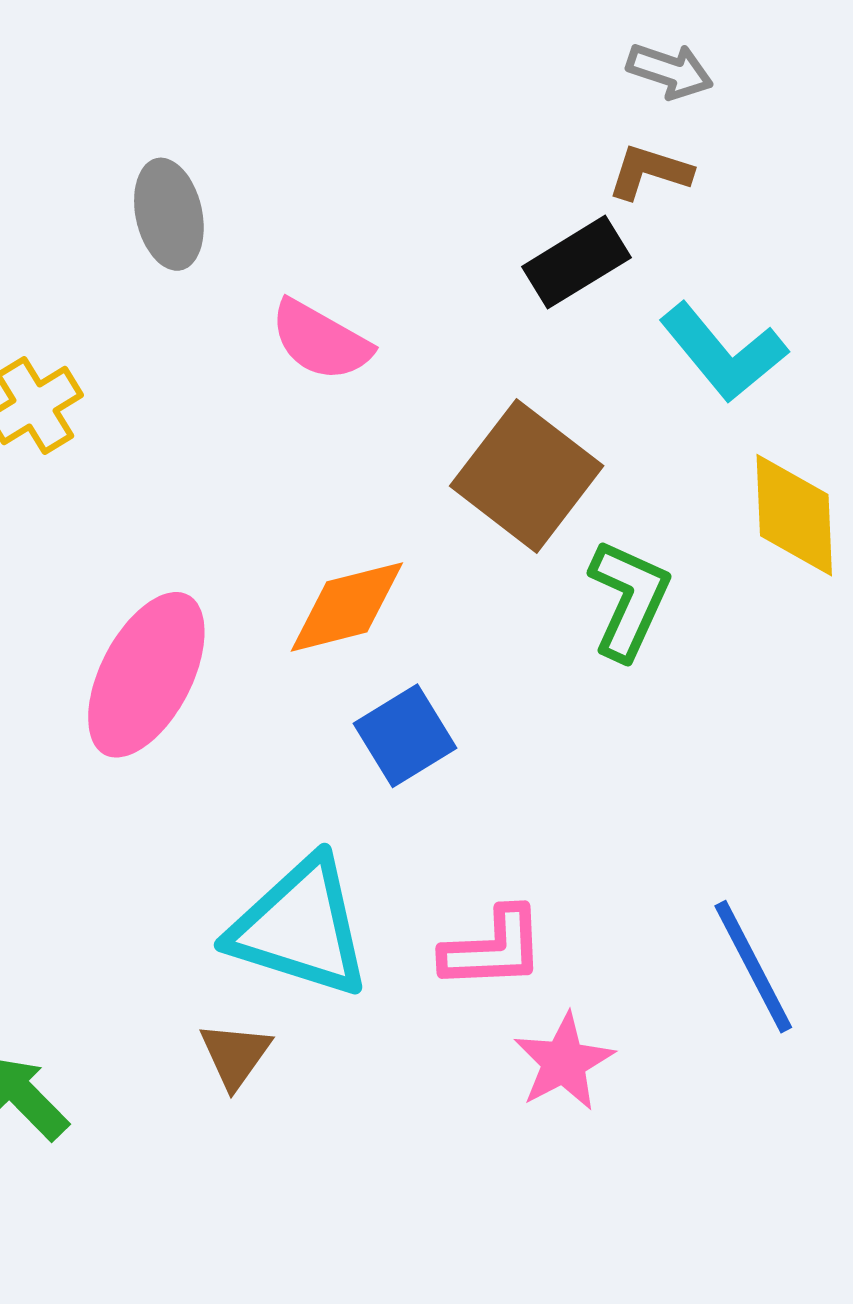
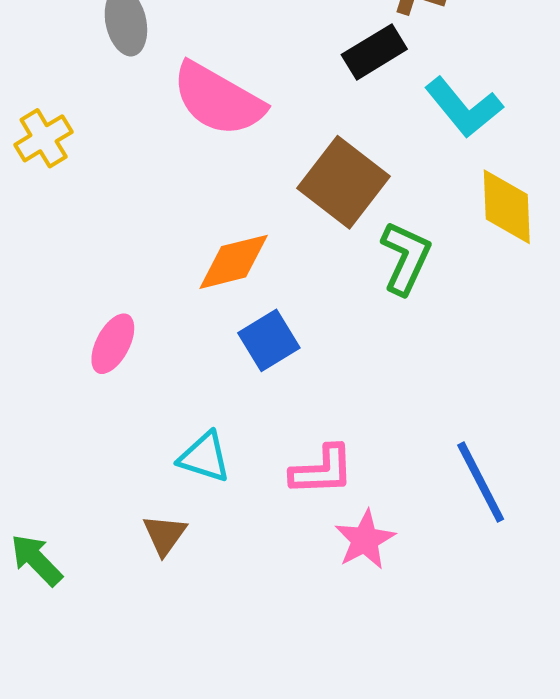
pink semicircle: (321, 341) -> (218, 99), size x1.5
pink ellipse: (146, 675) -> (113, 344), moved, size x0.6
cyan triangle: (300, 927) -> (204, 457), size x0.6

